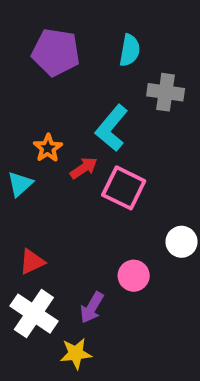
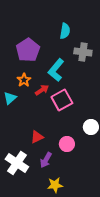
purple pentagon: (56, 52) -> (28, 50), moved, turned 30
pink square: (124, 188) -> (62, 100), turned 35
red triangle: (32, 262) -> (37, 137), moved
yellow star: (76, 353) -> (55, 185), moved

